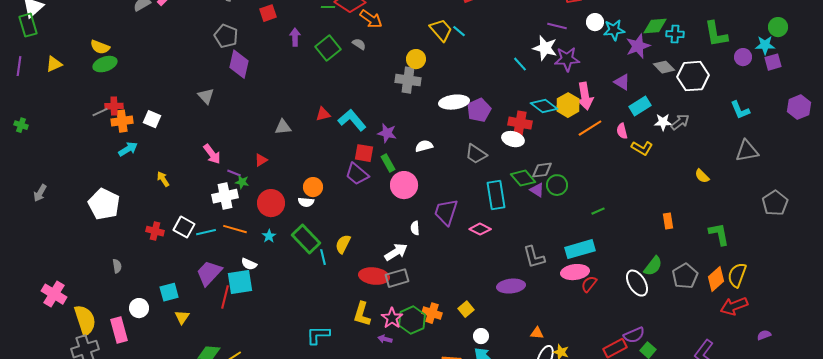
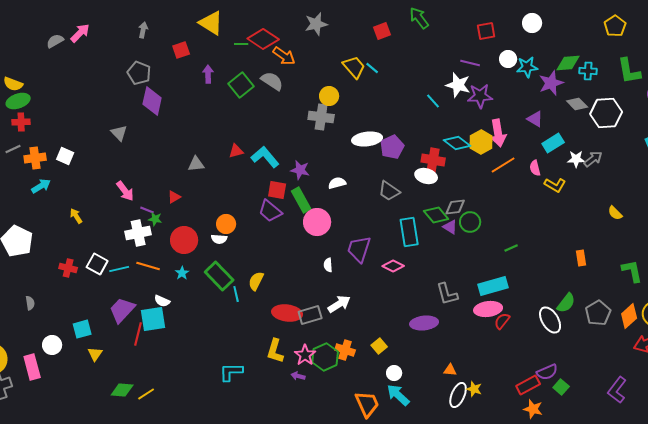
gray semicircle: (359, 44) -> (272, 81), size x1.6
red cross: (114, 106) -> (21, 122), moved
green rectangle: (388, 163) -> (301, 200), size x1.4
white arrow: (396, 252) -> (339, 304), moved

